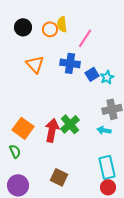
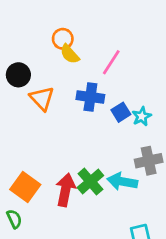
yellow semicircle: (62, 24) -> (70, 54), moved, turned -35
black circle: (23, 27) -> (18, 75), moved
orange circle: (50, 29) -> (63, 39), moved
cyan arrow: (104, 130) -> (122, 182), moved, size x1.5

